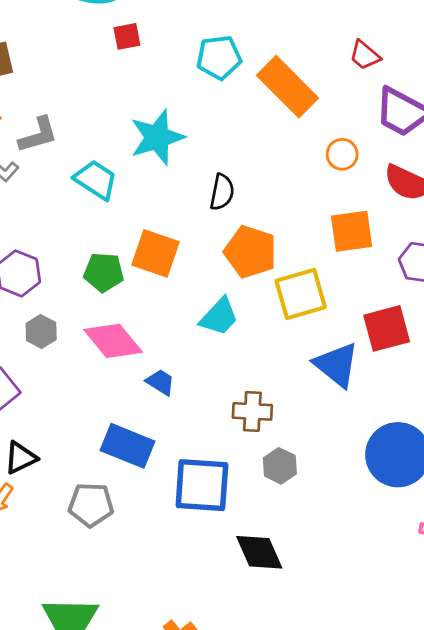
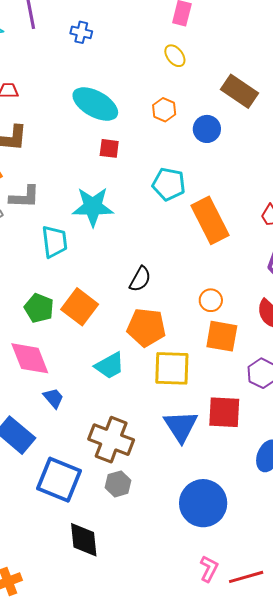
cyan star: (157, 137) -> (93, 207), moved
orange circle: (342, 154) -> (211, 300), moved
cyan trapezoid: (96, 180) -> (54, 242), turned 32
orange pentagon: (250, 252) -> (146, 327), turned -30
brown cross: (252, 411) -> (111, 440), size x1.5

